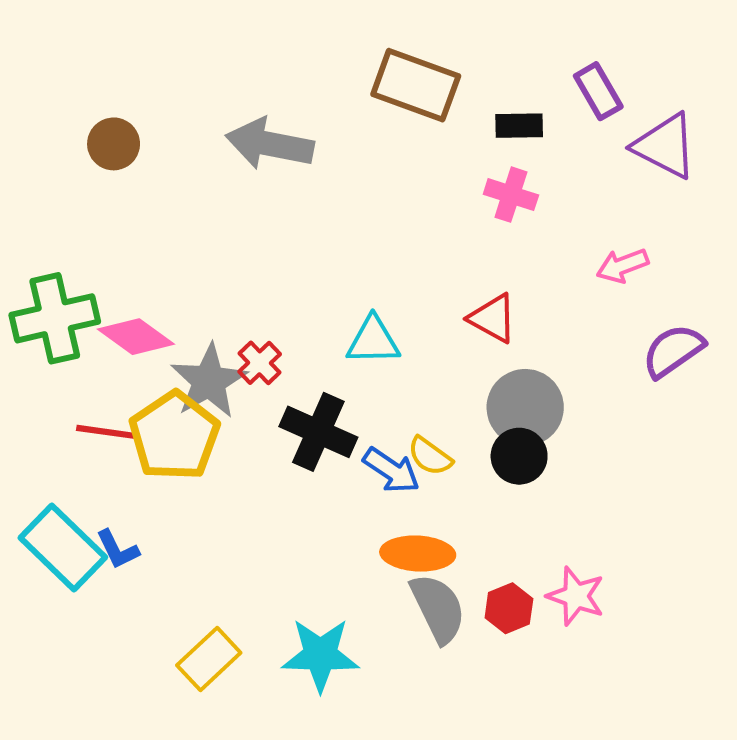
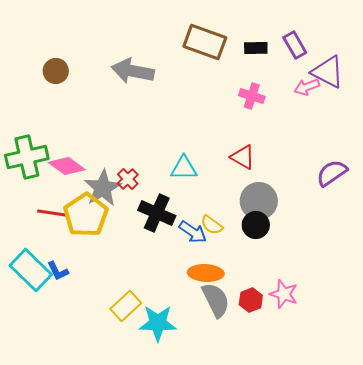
black rectangle: (519, 126) -> (256, 48), moved
pink arrow: (623, 266) -> (307, 87), moved
yellow rectangle: (209, 659) -> (126, 306), moved

